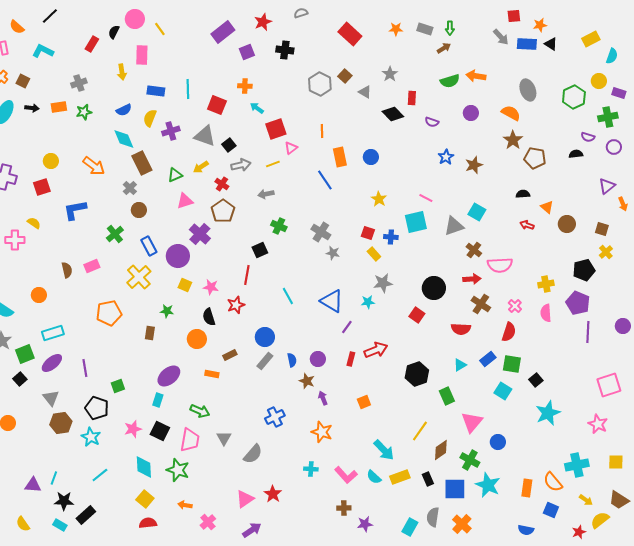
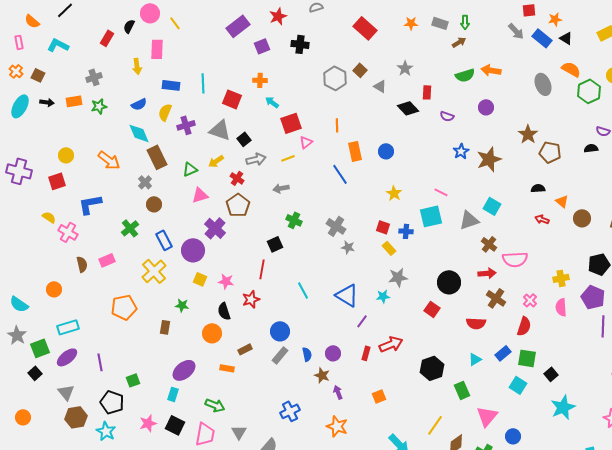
blue rectangle: (527, 44) -> (542, 38), turned 36
orange semicircle: (511, 113) -> (571, 69), moved
brown star: (474, 165) -> (489, 159), size x1.4
pink cross: (15, 240) -> (68, 232), moved, turned 30

